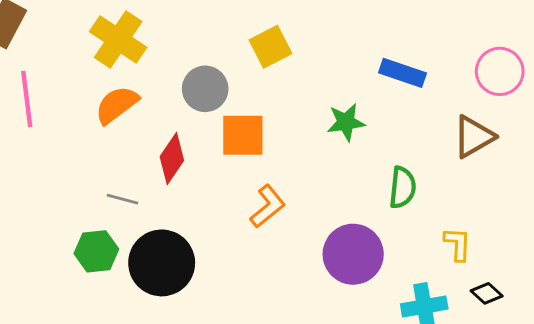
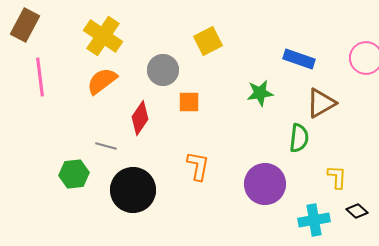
orange square: (243, 135) -> (189, 102), size x0.7
brown triangle: (474, 137) -> (321, 103), moved
orange L-shape: (268, 206) -> (198, 166), moved, turned -40
green hexagon: (96, 251) -> (74, 174), moved

